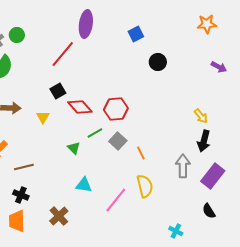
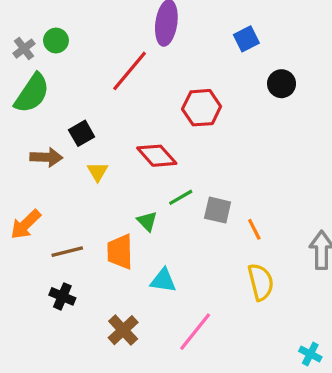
black square: (58, 91) -> (82, 133), moved
red hexagon: (116, 109) -> (202, 108), moved
gray square: (118, 141) -> (218, 210), turned -30
pink line: (116, 200) -> (195, 332), moved
orange trapezoid: (17, 221) -> (120, 252), moved

